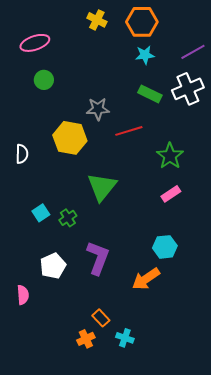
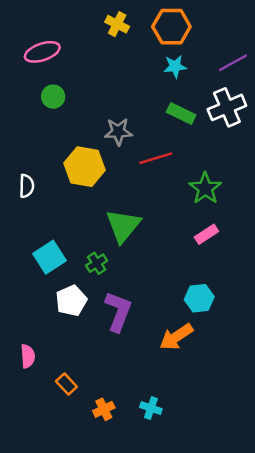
cyan square: (41, 213) -> (49, 257), size x1.5
green cross: (68, 218) -> (97, 263), moved
white pentagon: (53, 266) -> (71, 301), moved
orange rectangle: (101, 318) -> (66, 384), moved

